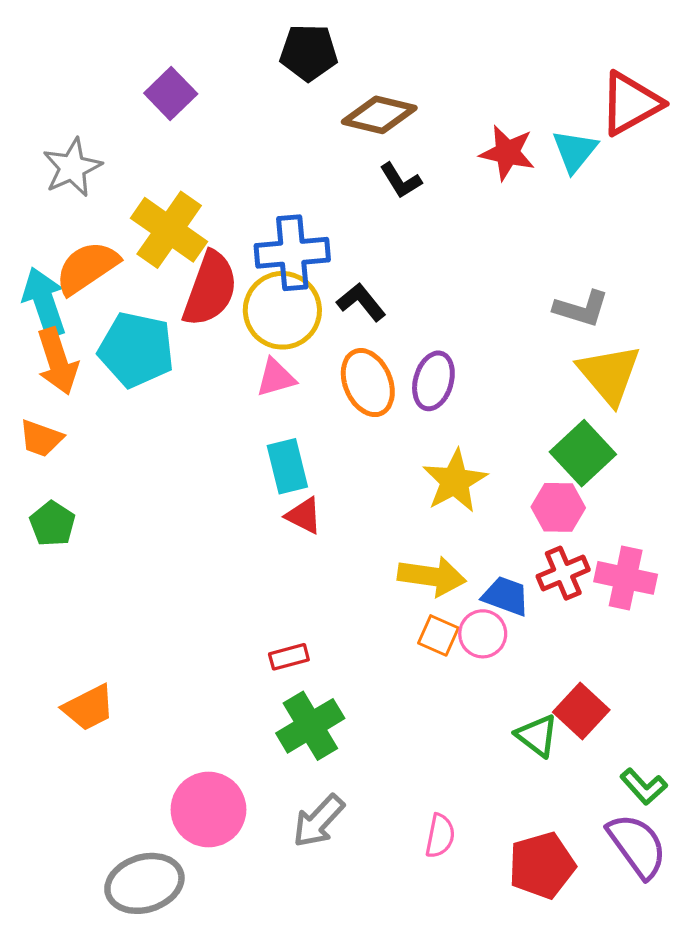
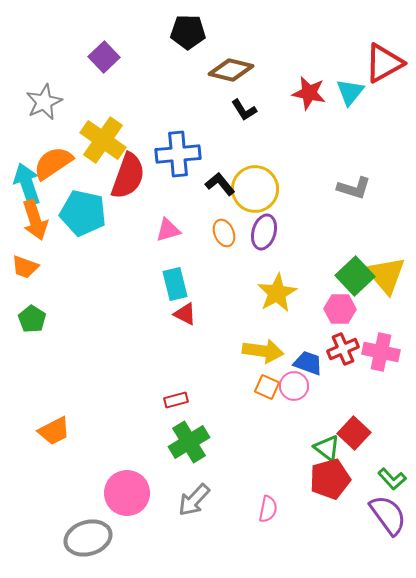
yellow circle: (282, 310) -> (255, 189), moved
yellow triangle: (609, 374) -> (386, 275), moved
orange ellipse: (368, 383) -> (224, 233), size x0.7
red pentagon: (542, 865) -> (330, 479), moved

